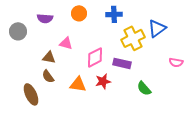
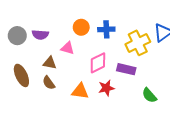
orange circle: (79, 13) -> (81, 27), moved
blue cross: (114, 14) -> (106, 29), moved
purple semicircle: (45, 18) -> (40, 35), moved
brown ellipse: (31, 94) -> (21, 75), moved

